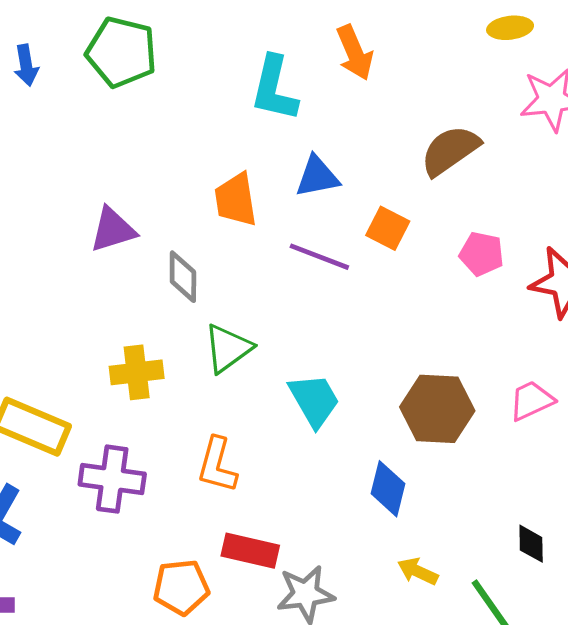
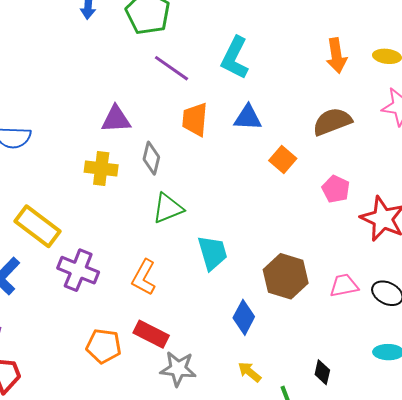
orange arrow: (355, 53) -> (336, 56), moved
purple line: (319, 257) -> (172, 68), moved
yellow cross: (137, 372) -> (101, 168), moved

